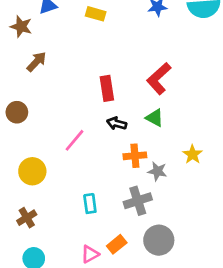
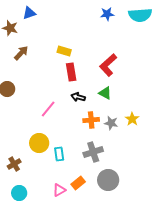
yellow rectangle: (96, 14) -> (64, 51), moved
yellow circle: (32, 171) -> (39, 143), moved
gray star: (157, 171) -> (111, 123), moved

